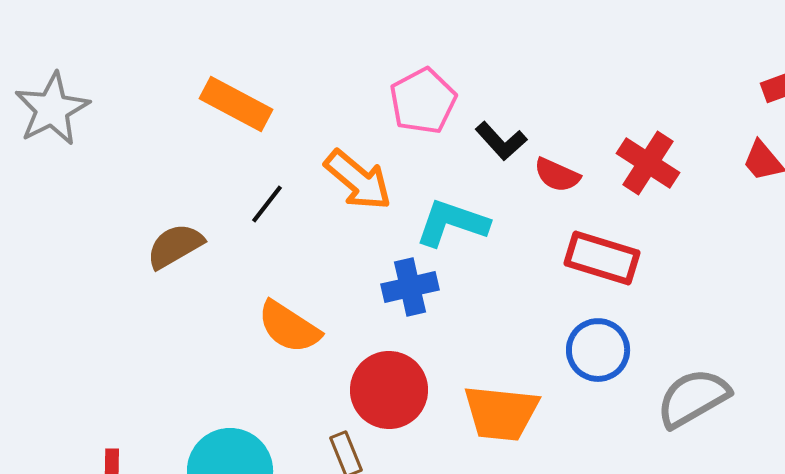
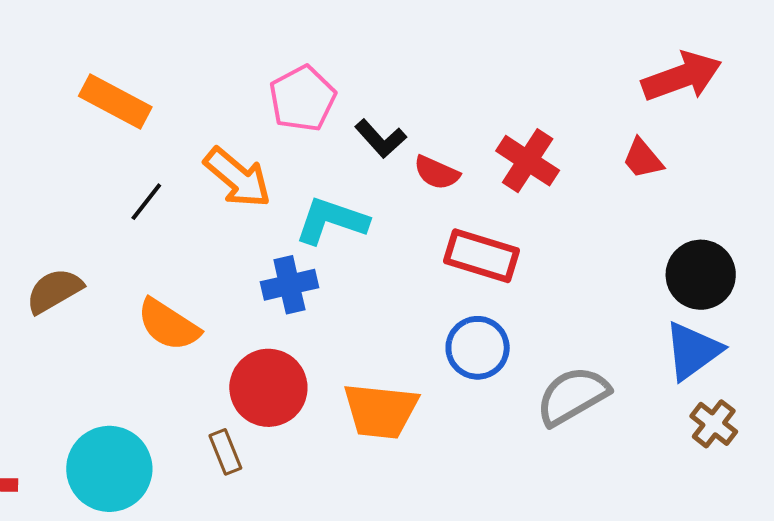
brown semicircle: (175, 246) -> (54, 291), moved

